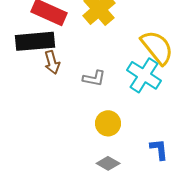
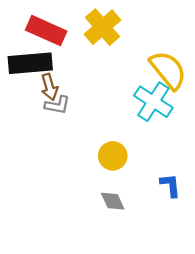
gray L-shape: (94, 78) -> (57, 105), moved
gray diamond: (108, 163) -> (113, 201), turned 35

